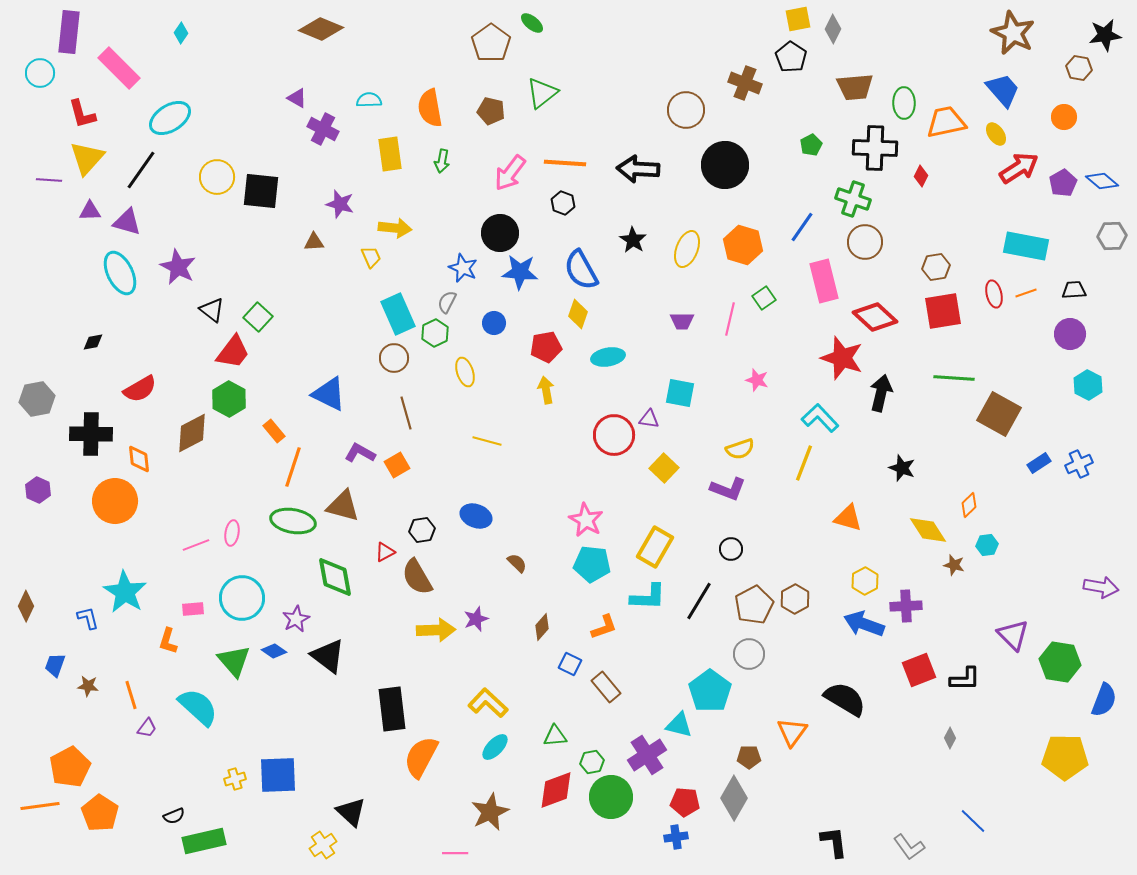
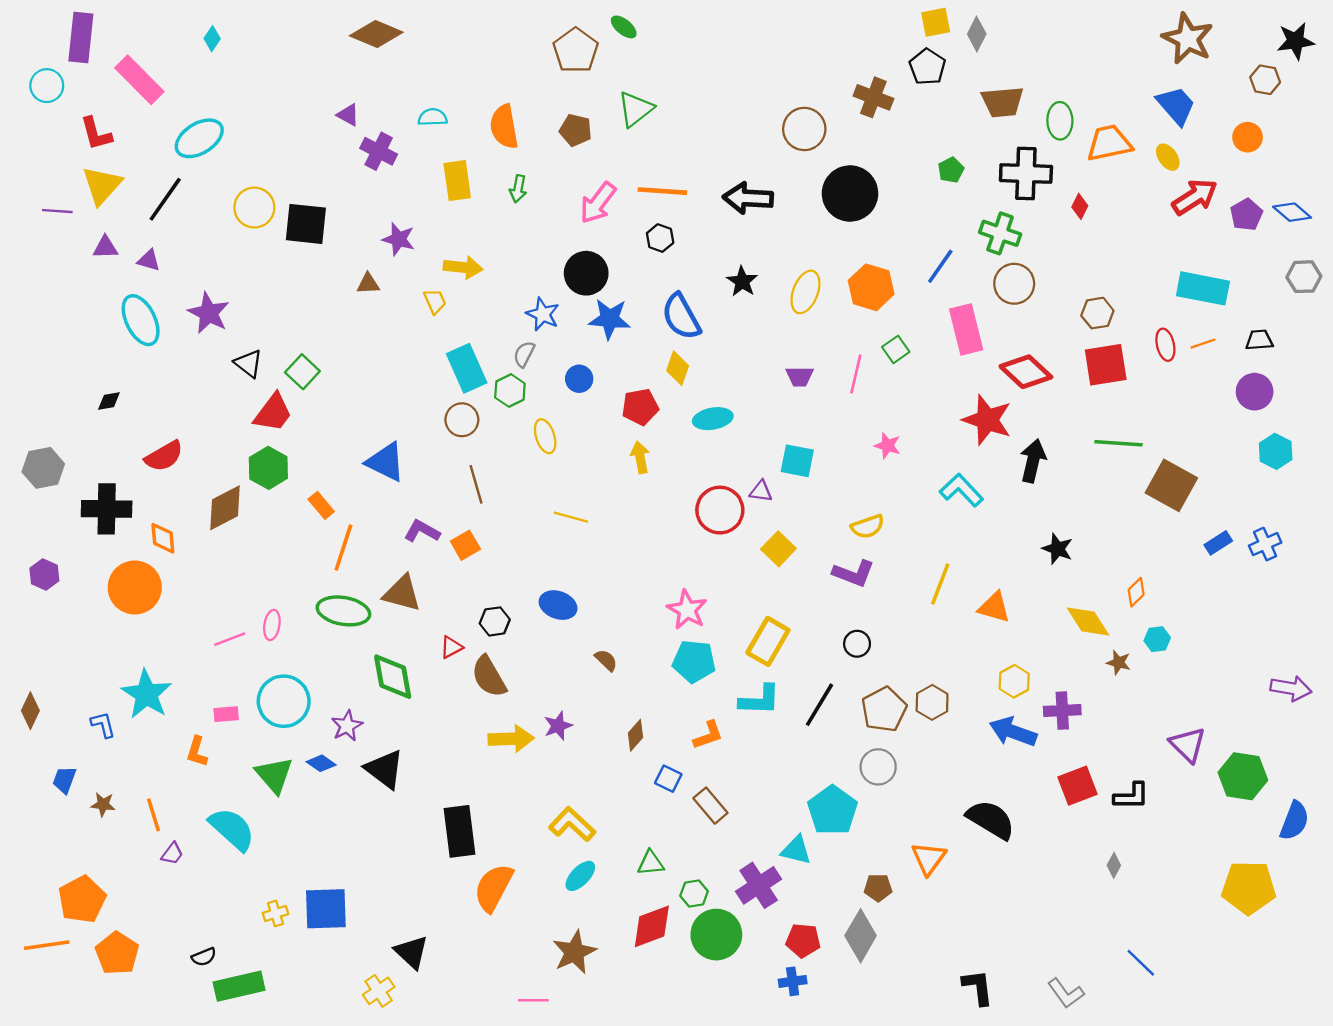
purple triangle: (127, 222) -> (149, 260), size x0.7
yellow line: (804, 463) -> (940, 584), moved

